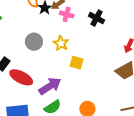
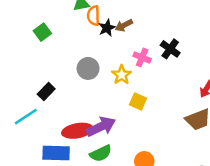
pink cross: (67, 14) -> (142, 57), moved
red ellipse: (21, 77) -> (77, 131), moved, turned -45

